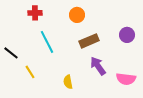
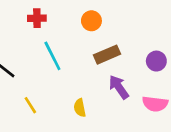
purple circle: (127, 35) -> (156, 61), moved
yellow line: (30, 72) -> (30, 105), moved

